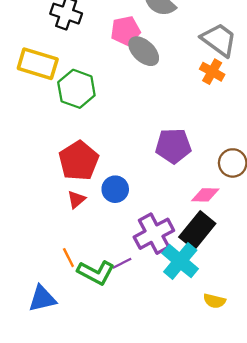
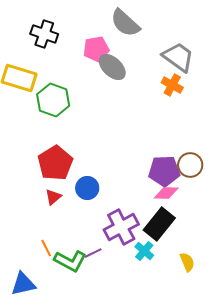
purple pentagon: (173, 146) -> (164, 171), moved
cyan cross: (180, 261) -> (144, 251), size x0.6
yellow semicircle: (214, 301) -> (187, 262), moved, turned -126

